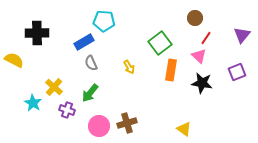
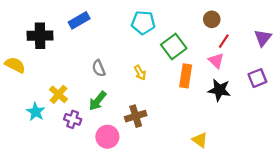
cyan pentagon: (104, 21) -> (143, 23), moved
blue rectangle: (84, 42) -> (79, 20), moved
brown cross: (127, 123) -> (136, 116), moved

